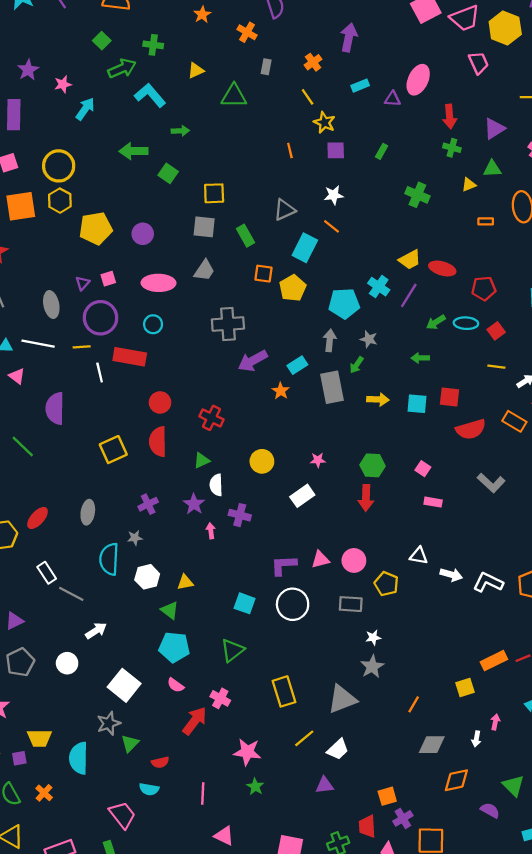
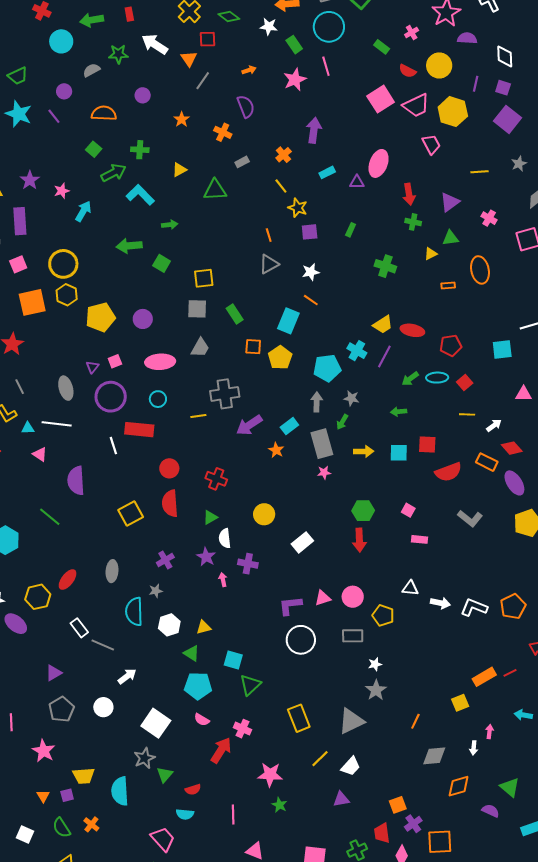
gray rectangle: (266, 67) -> (242, 162), turned 56
gray triangle: (285, 210) -> (269, 264), moved
yellow line: (82, 347) -> (198, 416), moved
pink star: (318, 460) -> (324, 473), moved
cyan square: (245, 603) -> (233, 660), moved

